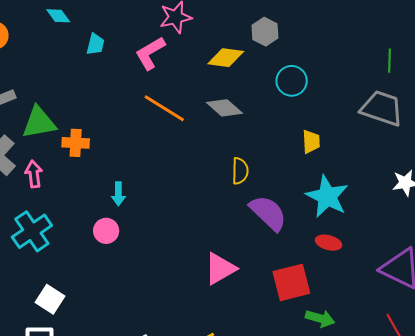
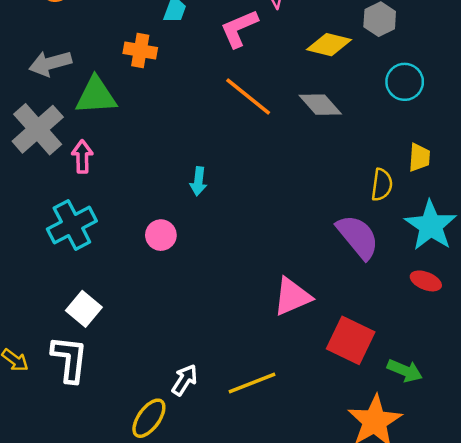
orange cross: (76, 143) -> (140, 51), moved
yellow semicircle: (240, 171) -> (382, 185), moved
cyan arrow: (118, 194) -> (198, 181), moved
red square: (291, 282) -> (351, 340), moved, turned 33

